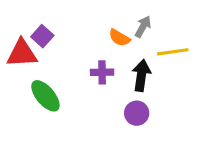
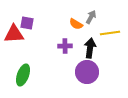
purple square: (42, 36) -> (27, 23), turned -32
green ellipse: (45, 96) -> (23, 75), moved, turned 60
purple circle: (137, 113) -> (87, 72), size x1.5

